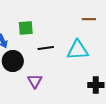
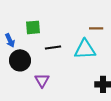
brown line: (89, 19) -> (96, 28), moved

